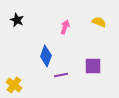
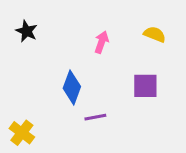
purple square: (93, 66) -> (145, 86), moved

